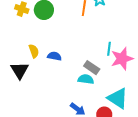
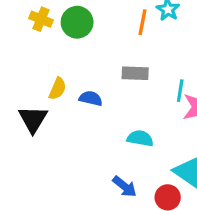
yellow semicircle: (34, 51) -> (58, 89), turned 40
gray rectangle: (92, 68) -> (135, 73), moved, turned -35

